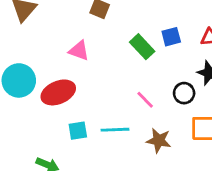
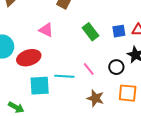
blue square: (171, 37) -> (119, 31), moved
cyan line: (115, 130) -> (64, 76), moved
cyan square: (78, 131) -> (40, 86), size x1.5

